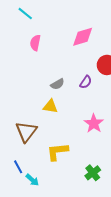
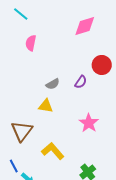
pink diamond: (83, 37) -> (85, 26), moved
yellow L-shape: (57, 152) -> (53, 151), turned 55

